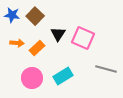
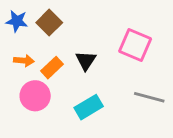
black triangle: (58, 34) -> (86, 61), moved
pink square: (83, 38) -> (135, 45), moved
pink circle: (32, 78) -> (35, 96), moved

